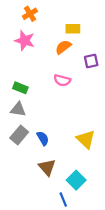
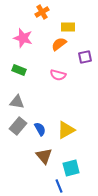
orange cross: (30, 14) -> (42, 12), moved
green rectangle: (20, 88) -> (19, 70), moved
yellow triangle: (86, 139) -> (66, 130), moved, turned 48
cyan square: (76, 180) -> (71, 168), turned 30

